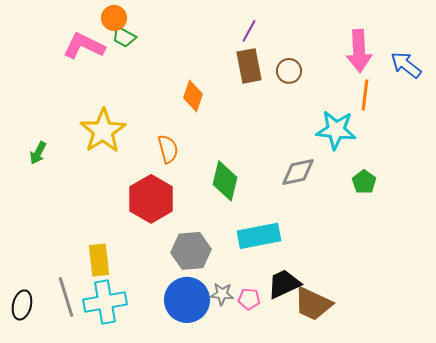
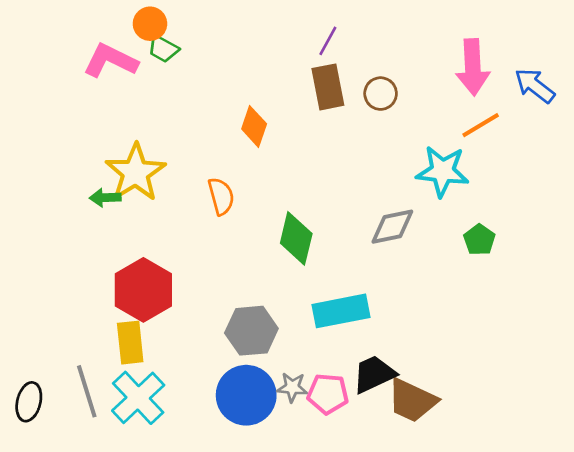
orange line: (365, 95) -> (481, 125), turned 52
green arrow: (38, 153) -> (105, 198), moved, turned 60
red hexagon: (151, 199) -> (143, 290), moved
pink pentagon: (249, 299) -> (328, 394), size x1.4
cyan cross: (105, 302) -> (138, 398), turned -33

